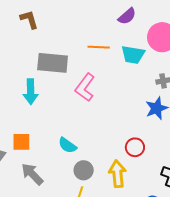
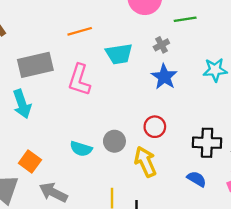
cyan trapezoid: (133, 55) -> (119, 54), moved
orange square: (21, 142) -> (30, 162), turned -36
gray circle: (84, 170) -> (114, 141), moved

